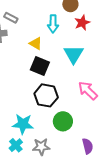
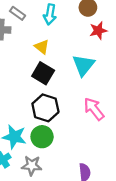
cyan arrow: (53, 24) -> (50, 14), moved
green circle: (63, 121) -> (42, 137), moved

